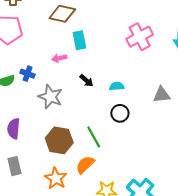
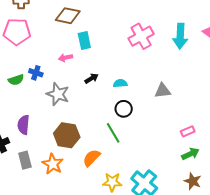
black arrow: (86, 81) -> (92, 78), turned -72
green line: (94, 137) -> (113, 133), moved
orange star: (56, 178) -> (53, 164), moved

